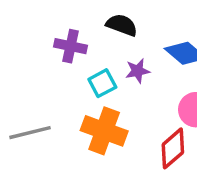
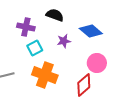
cyan square: (102, 83) -> (35, 48), moved

